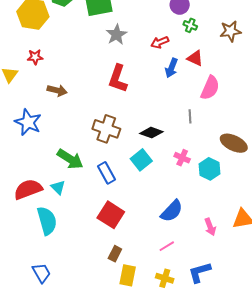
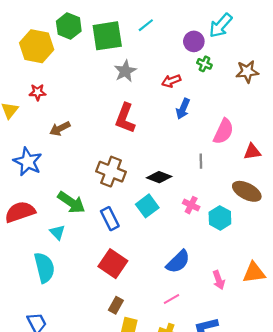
red triangle: (195, 58) -> (252, 152), moved, turned -36
brown arrow: (57, 90) -> (60, 129), turned 138
red semicircle: (28, 189) -> (20, 212), moved

